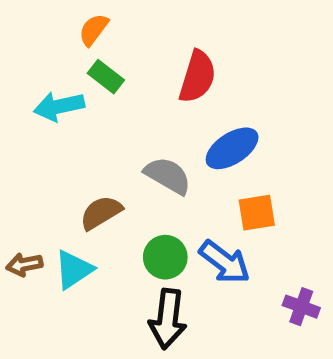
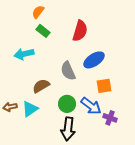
cyan arrow: (59, 106) -> (24, 54), moved
gray semicircle: (168, 176) -> (68, 71), turned -144
purple cross: (301, 307) -> (110, 118), moved

